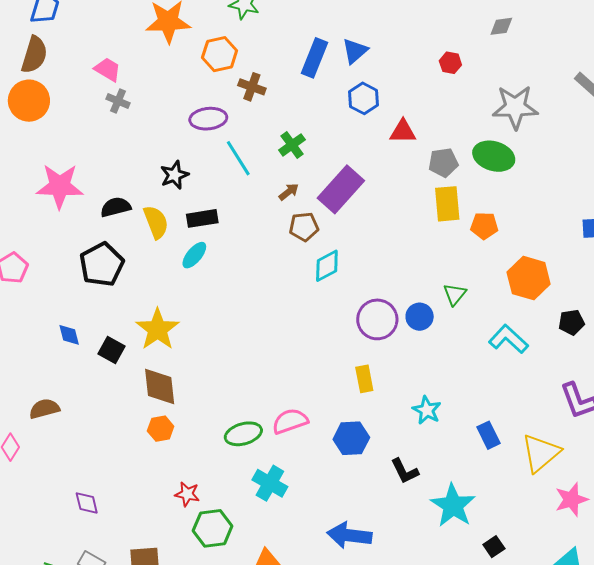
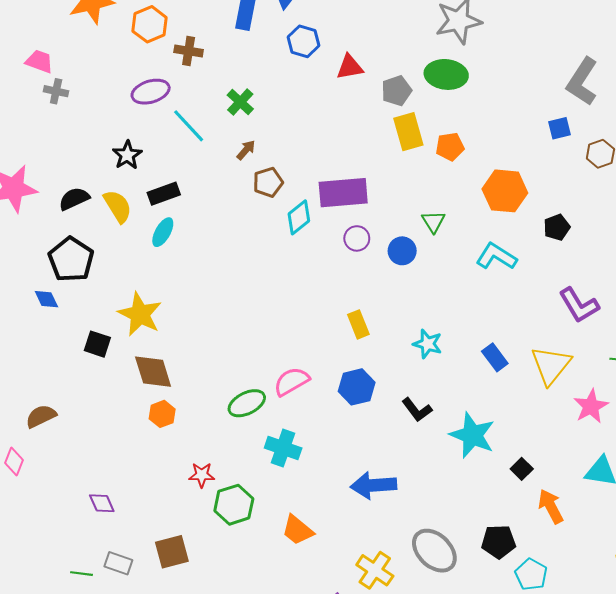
purple rectangle: (341, 189) -> (343, 193), moved, turned 54
purple circle: (377, 319) -> (357, 238), moved, size x0.6
blue diamond: (69, 335) -> (46, 299), moved

